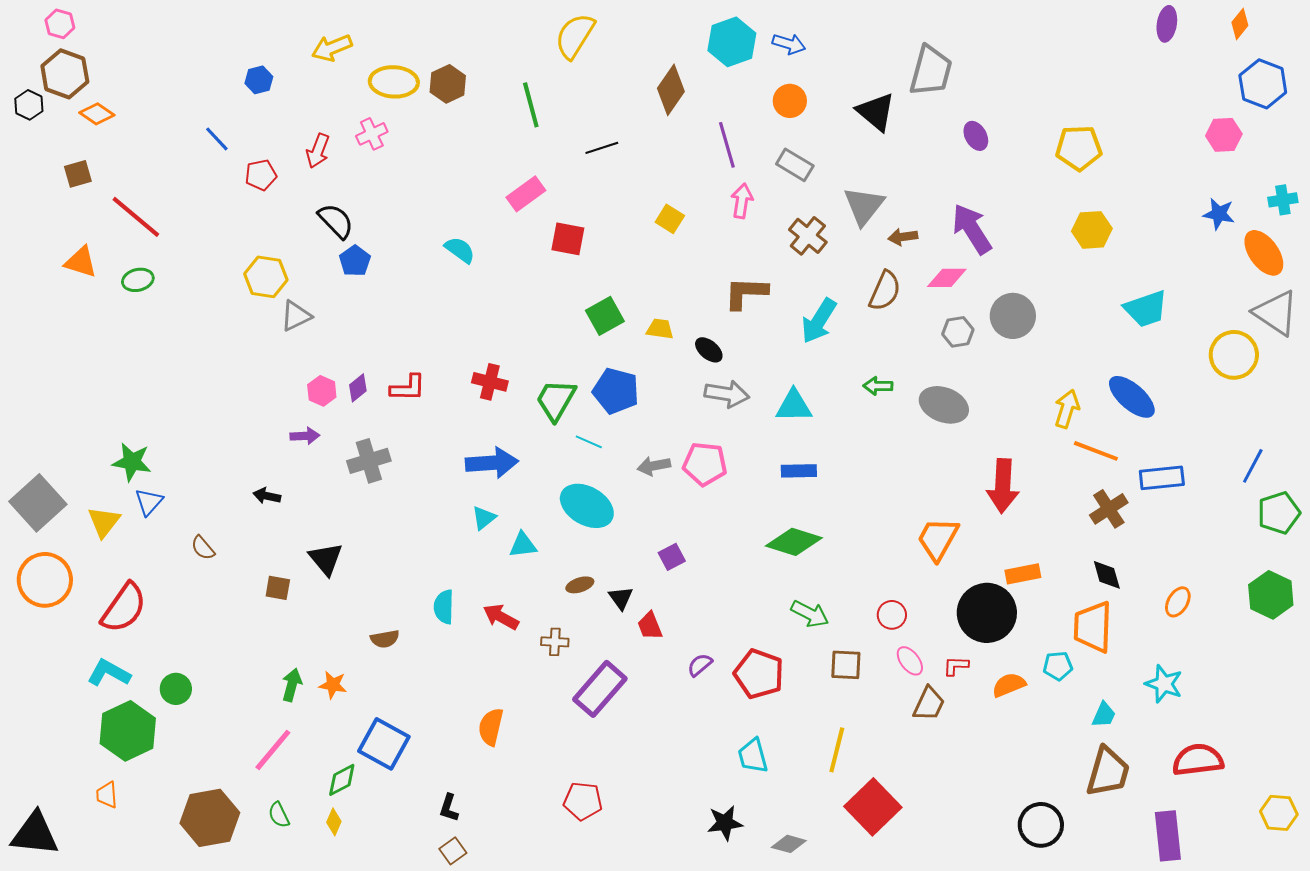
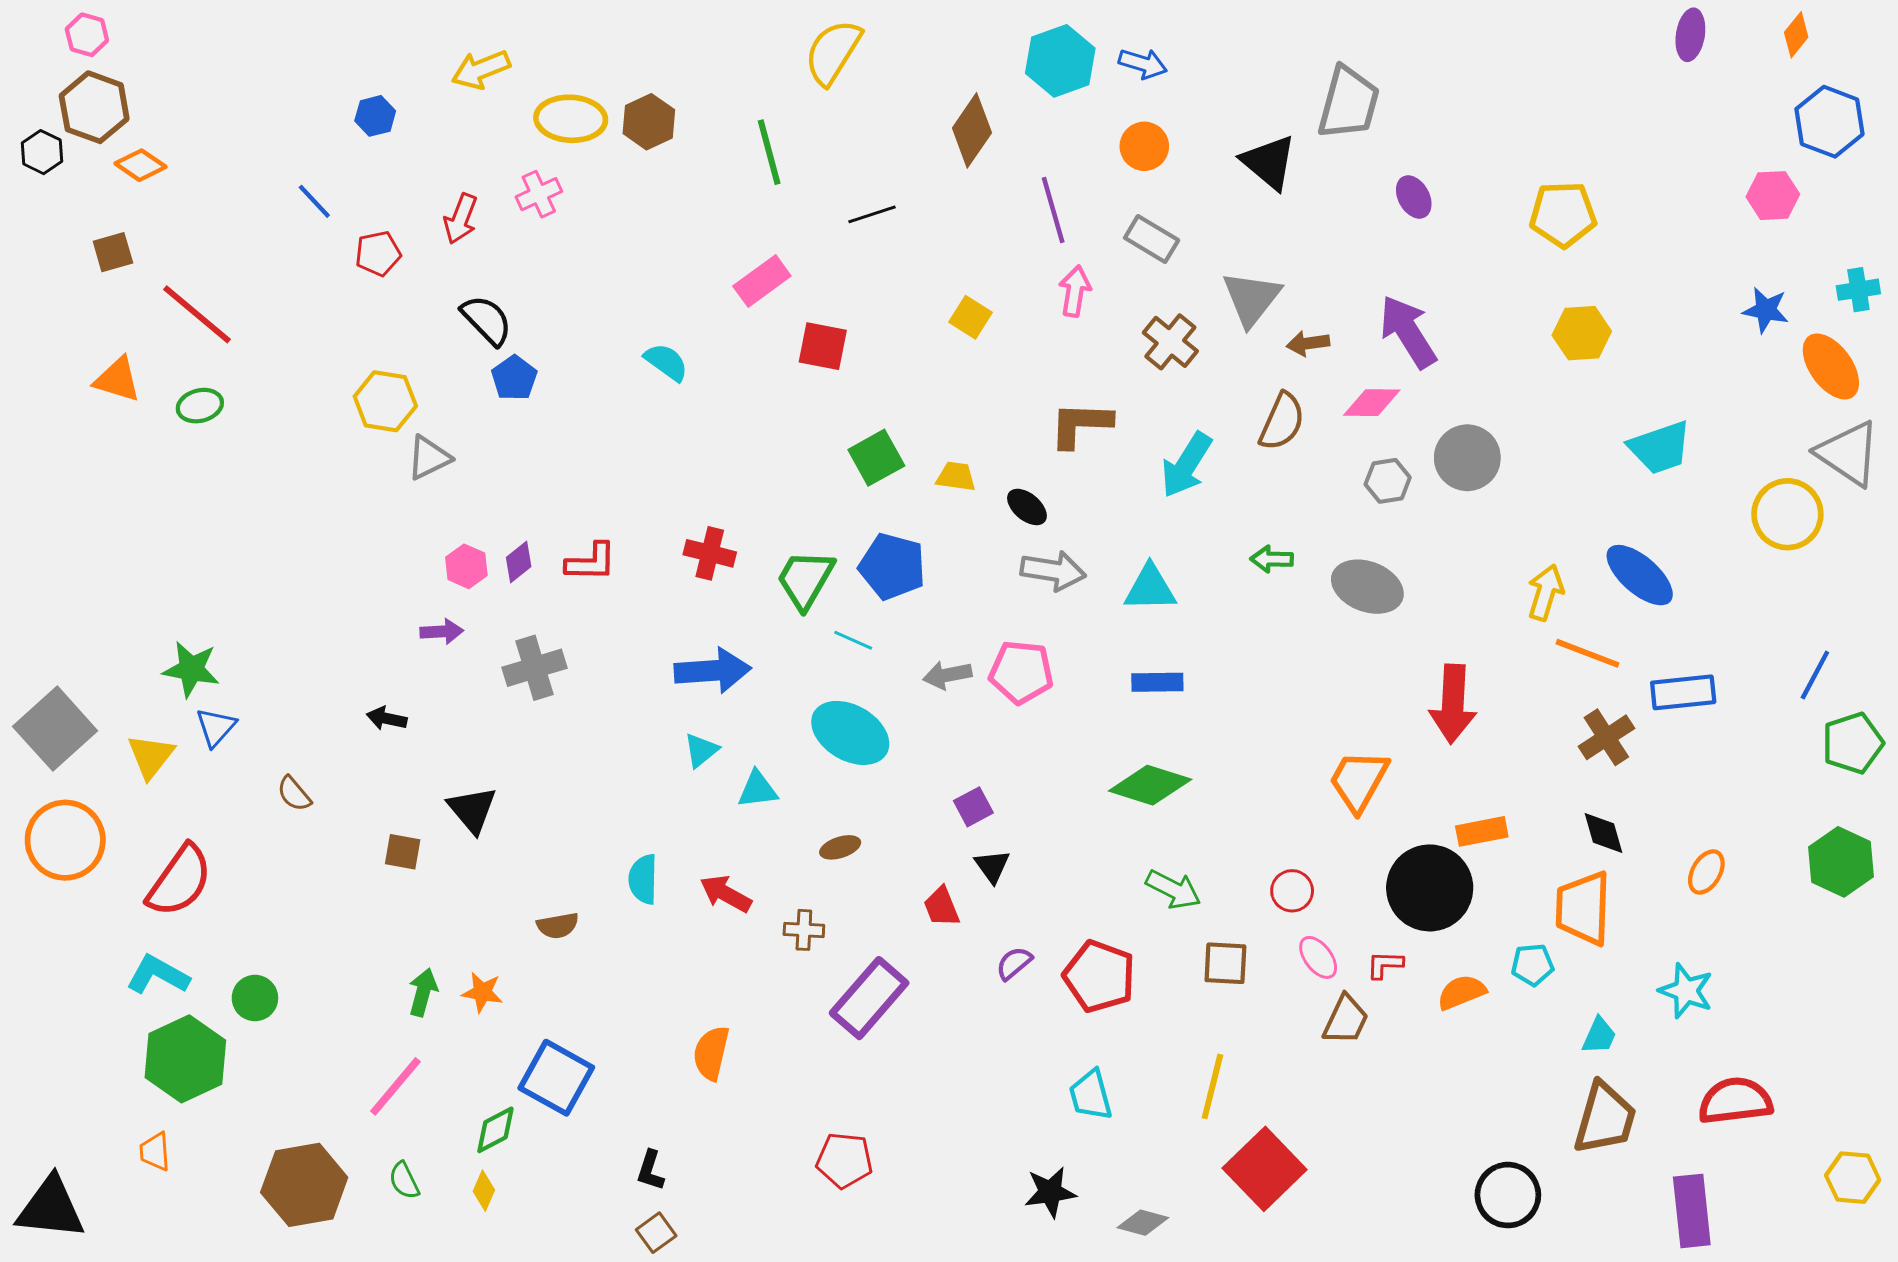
black triangle: (621, 598) -> (992, 866), moved

